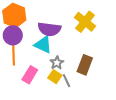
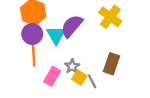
purple semicircle: (49, 29) -> (72, 26), turned 125
cyan triangle: (43, 45) -> (56, 35), moved, turned 36
gray star: (57, 63) -> (72, 66), moved

